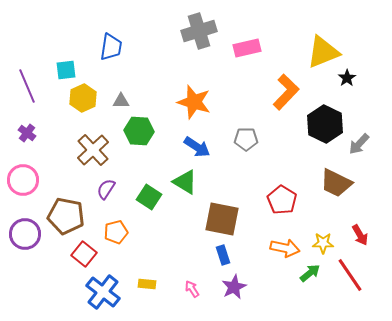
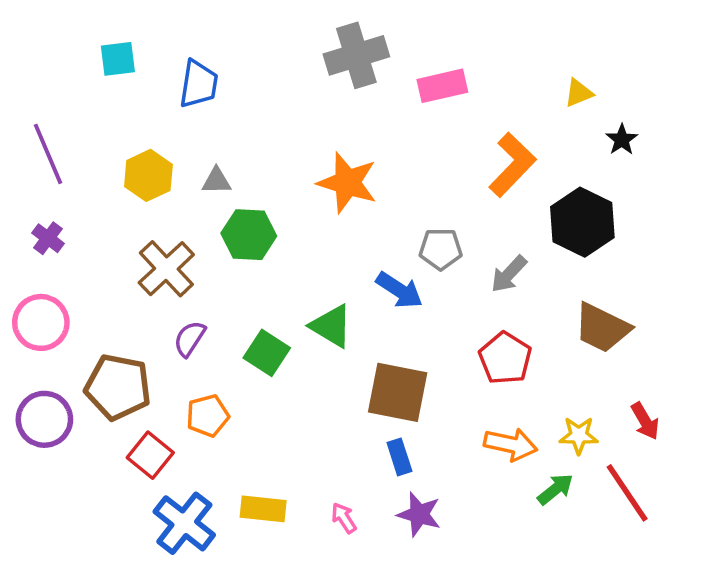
yellow triangle: (323, 52) -> (579, 93), size x0.5
cyan square: (66, 70) -> (118, 59), moved
gray arrow: (359, 144) -> (509, 274), moved
blue arrow: (197, 147) -> (399, 290), moved
yellow rectangle: (147, 284) -> (263, 509), size x1.4
purple star: (234, 287) -> (419, 514), turned -30

